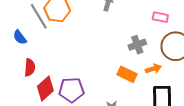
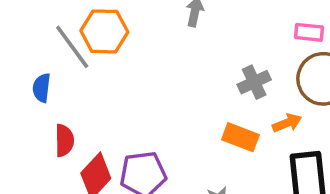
pink rectangle: (160, 17) -> (309, 32), moved
blue semicircle: (20, 37) -> (42, 88), turned 49

